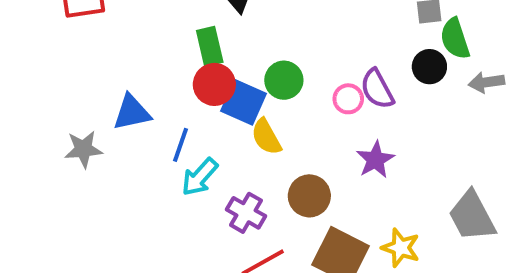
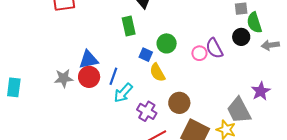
red circle: (214, 84) -> (89, 77), moved
blue square: (243, 102) -> (146, 55), size x0.6
purple star: (375, 160) -> (261, 91), moved
gray trapezoid: (472, 216) -> (239, 110), moved

